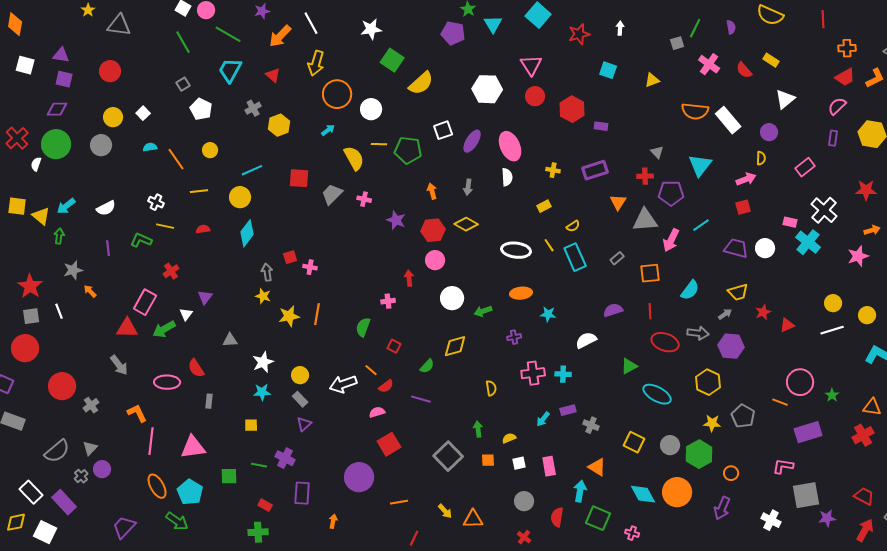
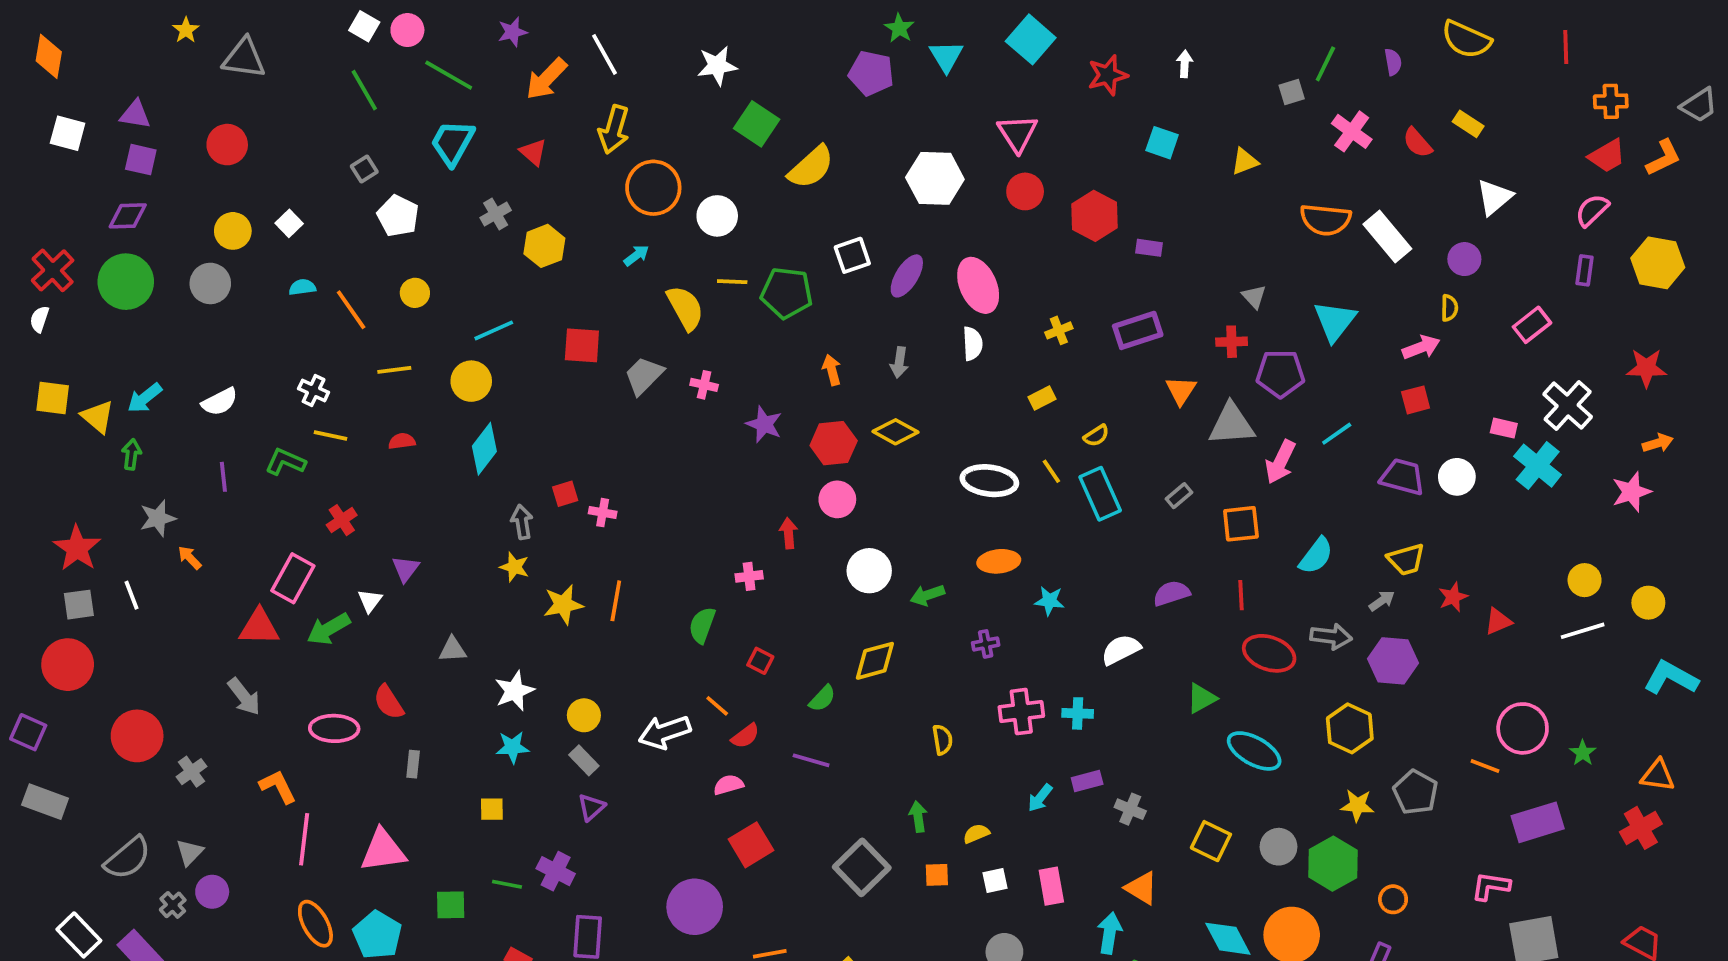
white semicircle: (36, 164) -> (39, 319), moved
yellow cross: (553, 170) -> (1059, 330), turned -32

